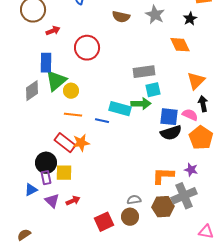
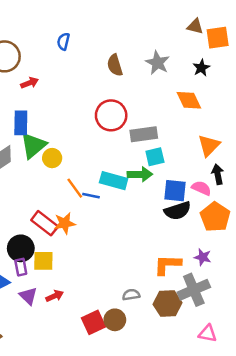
brown semicircle: (121, 17) -> (115, 65), turned 60
red circle: (87, 48) -> (111, 115), moved
orange line: (73, 115) -> (75, 188), moved, turned 48
brown circle: (130, 217) -> (115, 320), moved
pink triangle: (206, 232) -> (208, 334), moved

